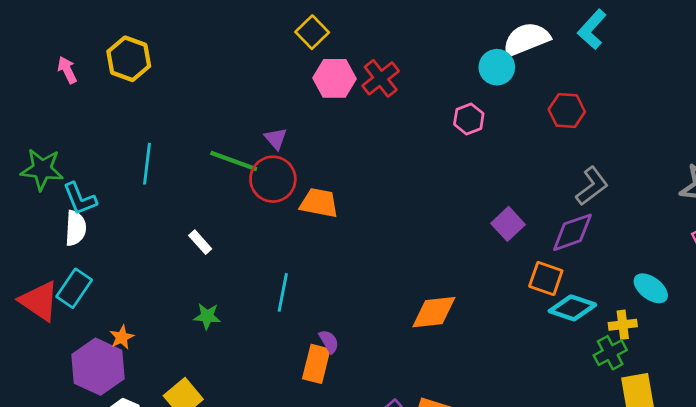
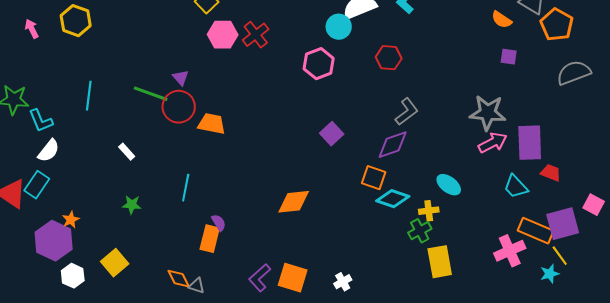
pink hexagon: (469, 119) -> (319, 64), size x1.4
purple square: (508, 224) -> (332, 134), moved
white semicircle: (76, 228) -> (49, 151), moved, turned 35

